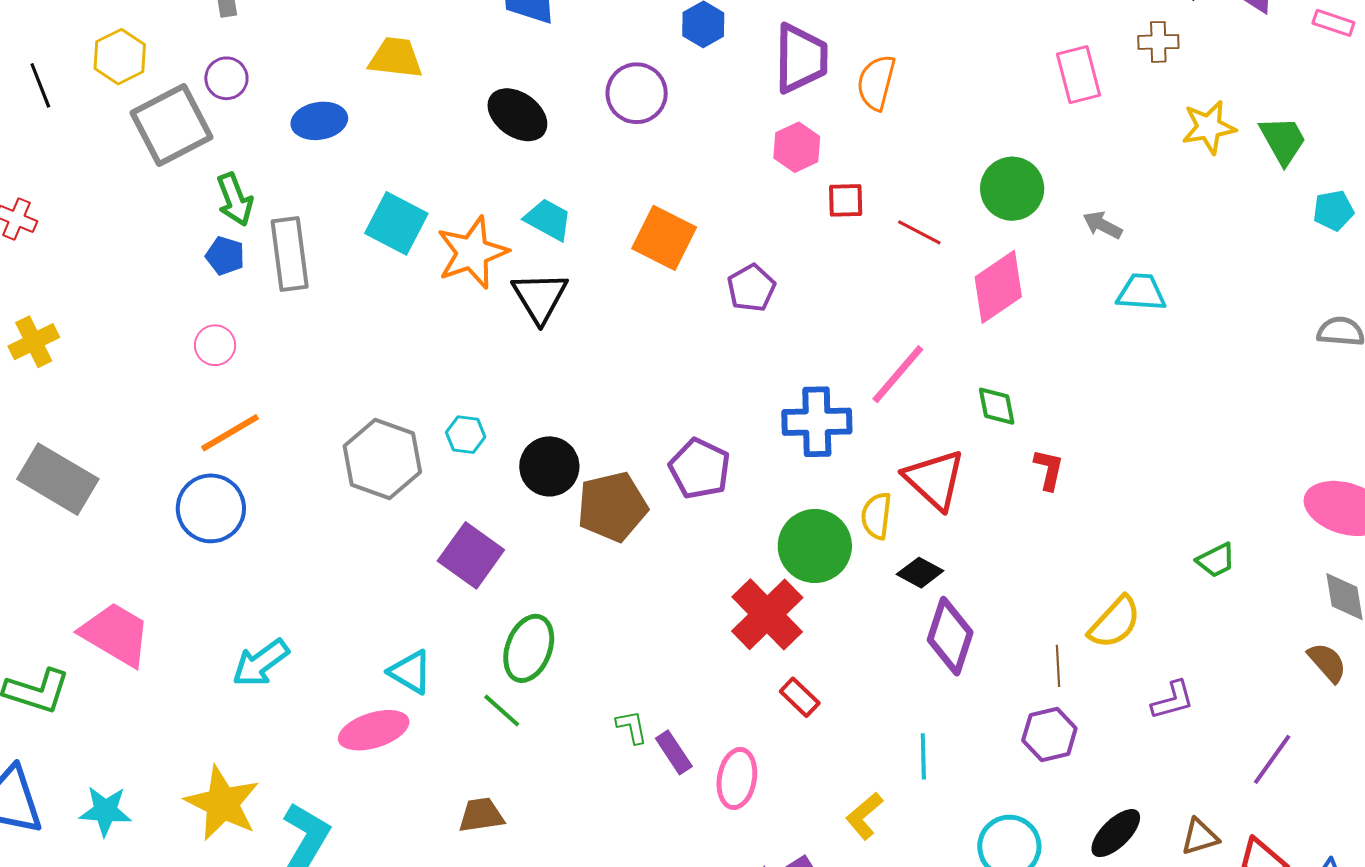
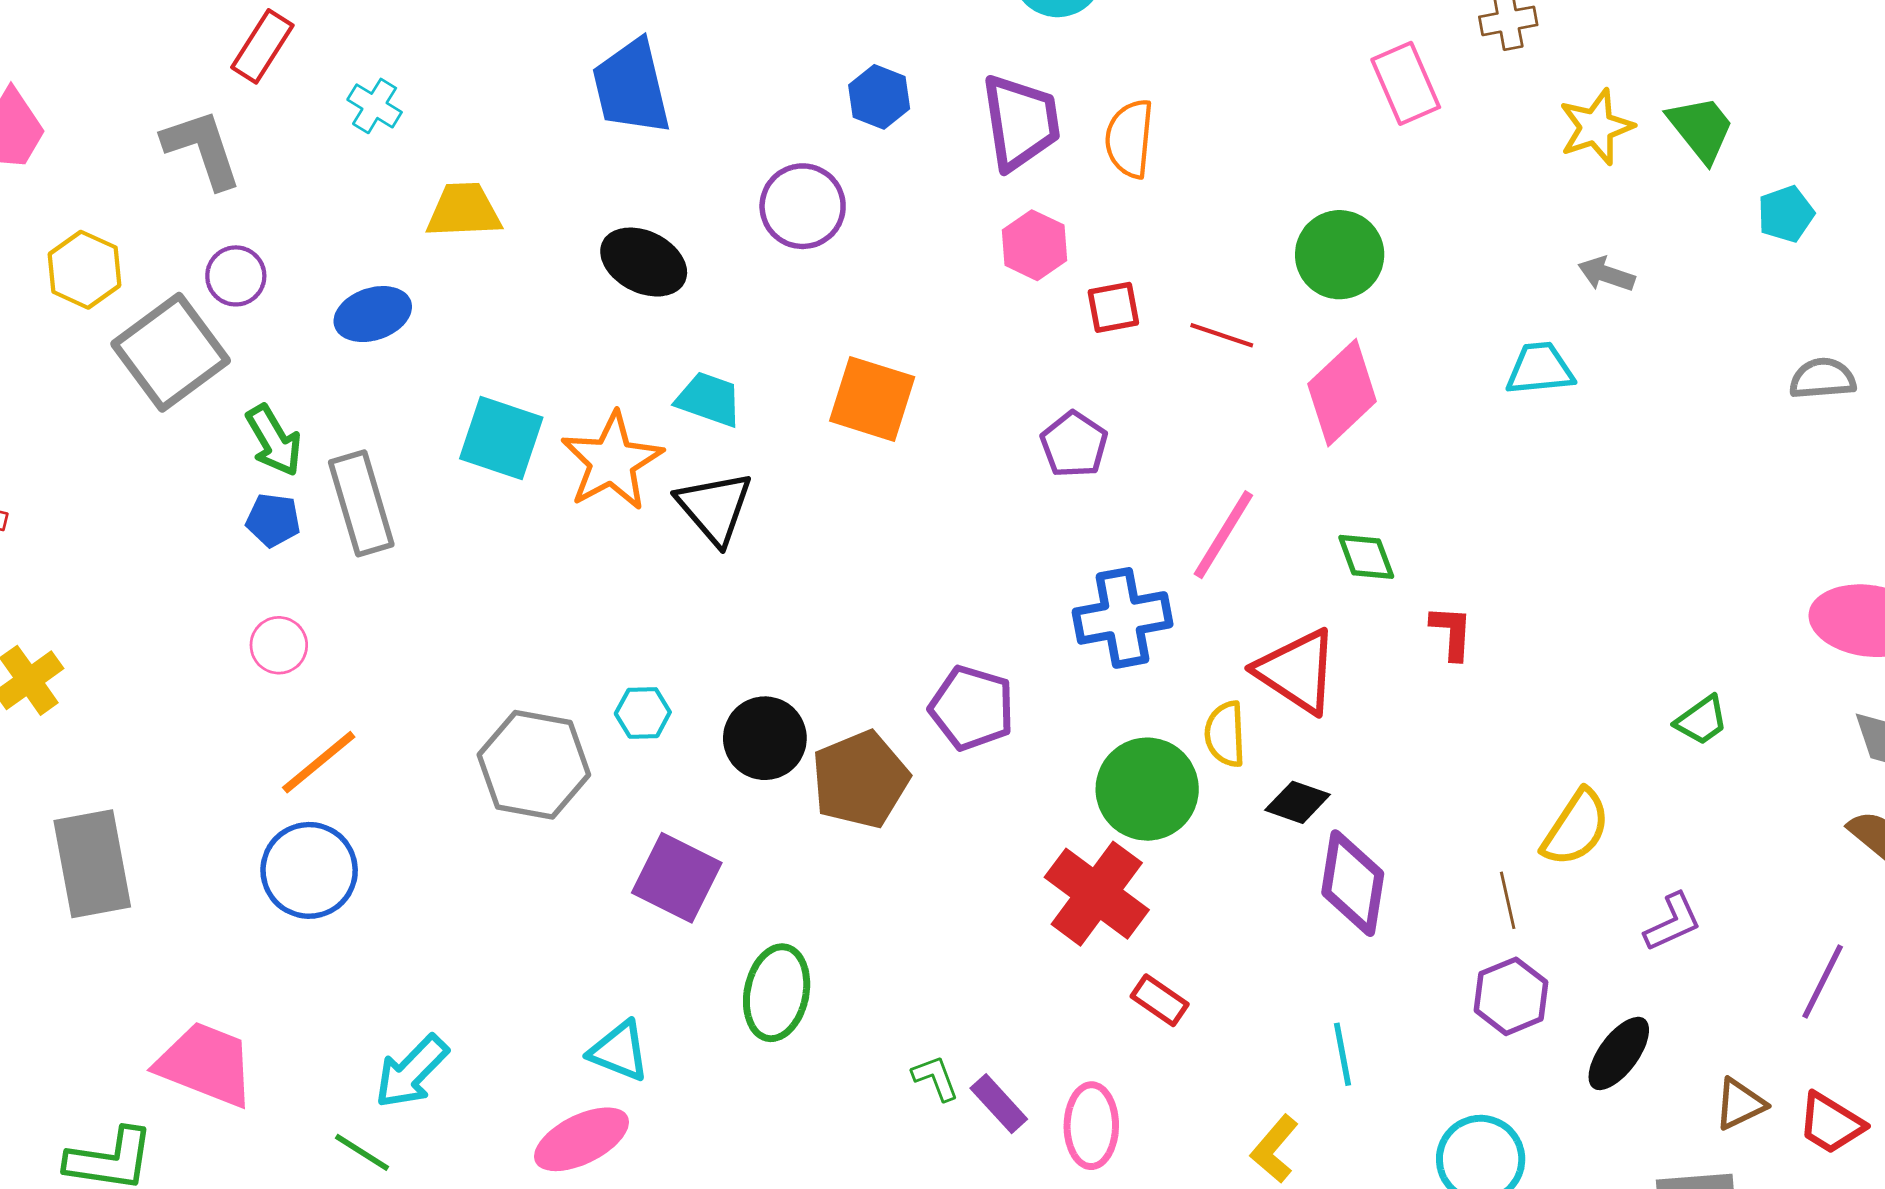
gray arrow: (1103, 225) -> (1606, 274), moved
purple pentagon: (751, 288) -> (1074, 444), moved
gray rectangle: (58, 479) -> (92, 864), turned 58
green line: (502, 710) -> (362, 1152), moved
black ellipse: (1116, 833) -> (1619, 1053), moved

